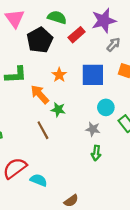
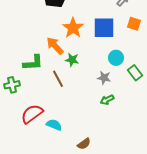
green L-shape: (16, 75) -> (33, 63), moved
orange star: (59, 75) -> (73, 28), size x1.5
green arrow: (96, 153) -> (107, 100), turned 56

